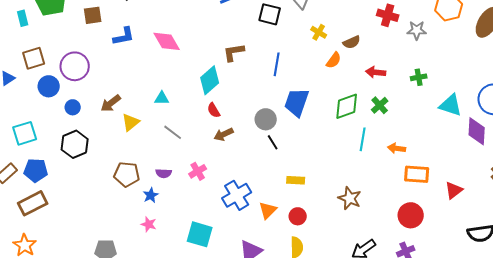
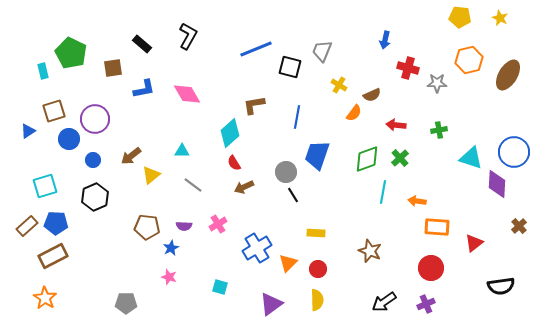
cyan square: (200, 234) -> (220, 287), size x0.6

